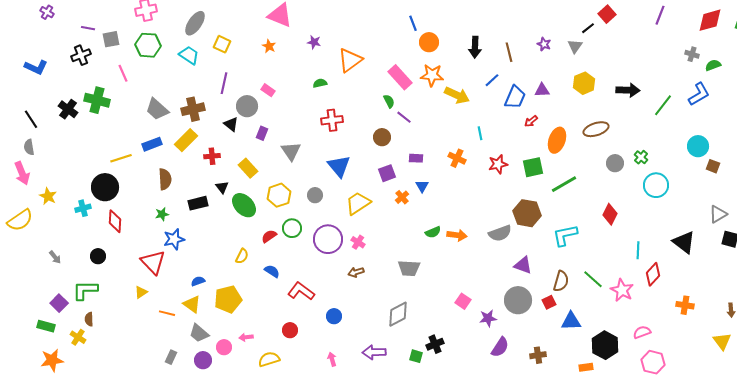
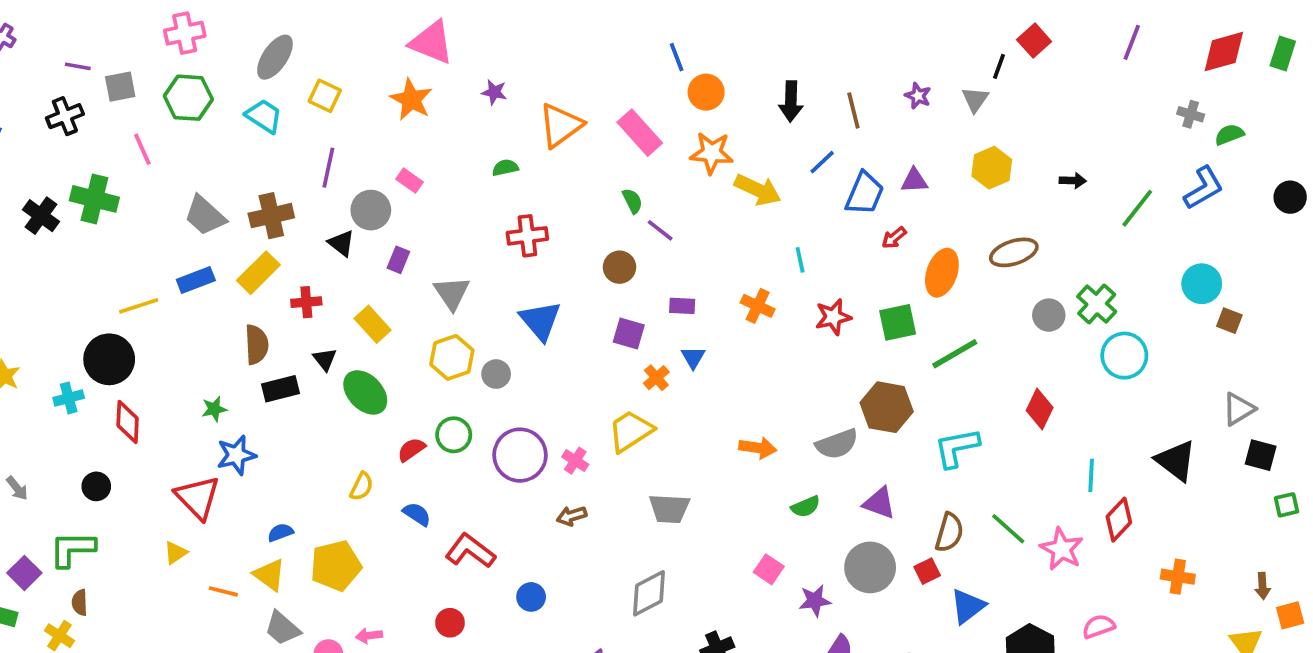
black line: (588, 28) -> (999, 66), turned -32
orange star: (269, 46) -> (411, 99), size x1.6
pink rectangle: (400, 77) -> (640, 133), moved
black arrow: (628, 90) -> (1073, 181), size x0.6
green cross: (641, 157) -> (1097, 304), size x1.5
purple square: (387, 173) -> (629, 333), turned 36
brown semicircle: (165, 179) -> (257, 345), moved
yellow hexagon: (279, 195) -> (452, 357), moved
yellow trapezoid: (358, 203) -> (631, 431), moved
green semicircle: (433, 232) -> (806, 507), moved
blue triangle: (571, 321) -> (968, 606), turned -35

